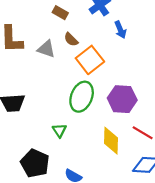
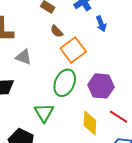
gray triangle: (46, 49) -> (24, 57), moved
green triangle: (59, 130) -> (44, 113), size x1.5

